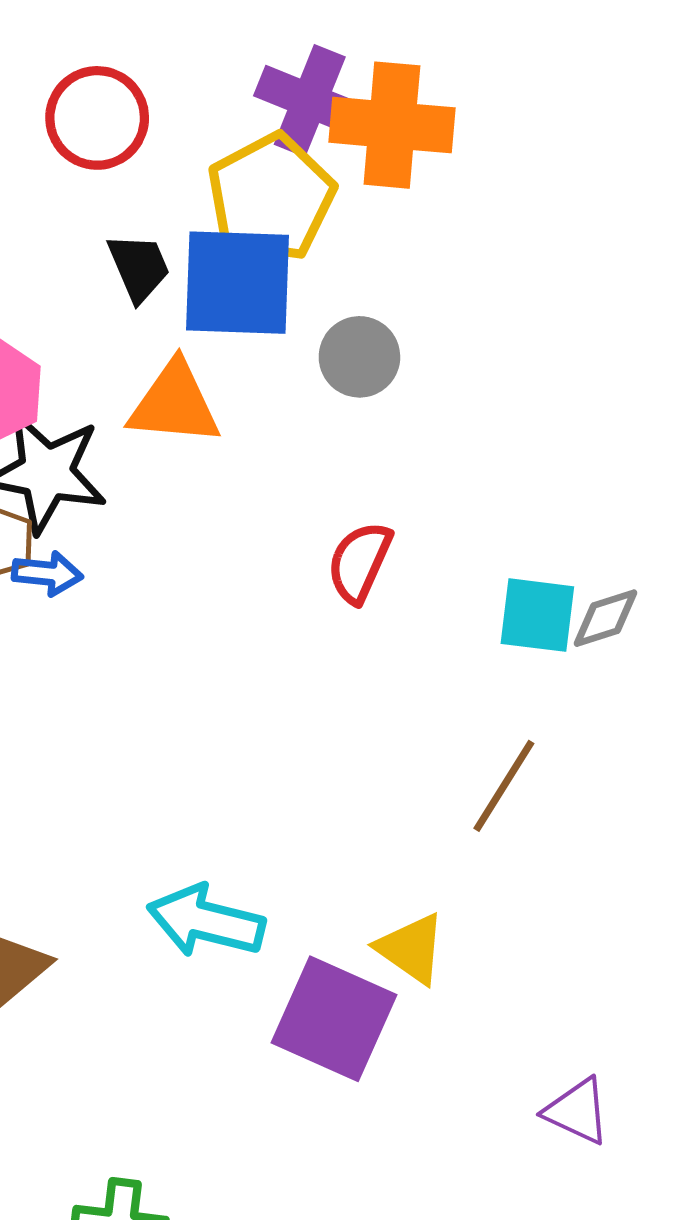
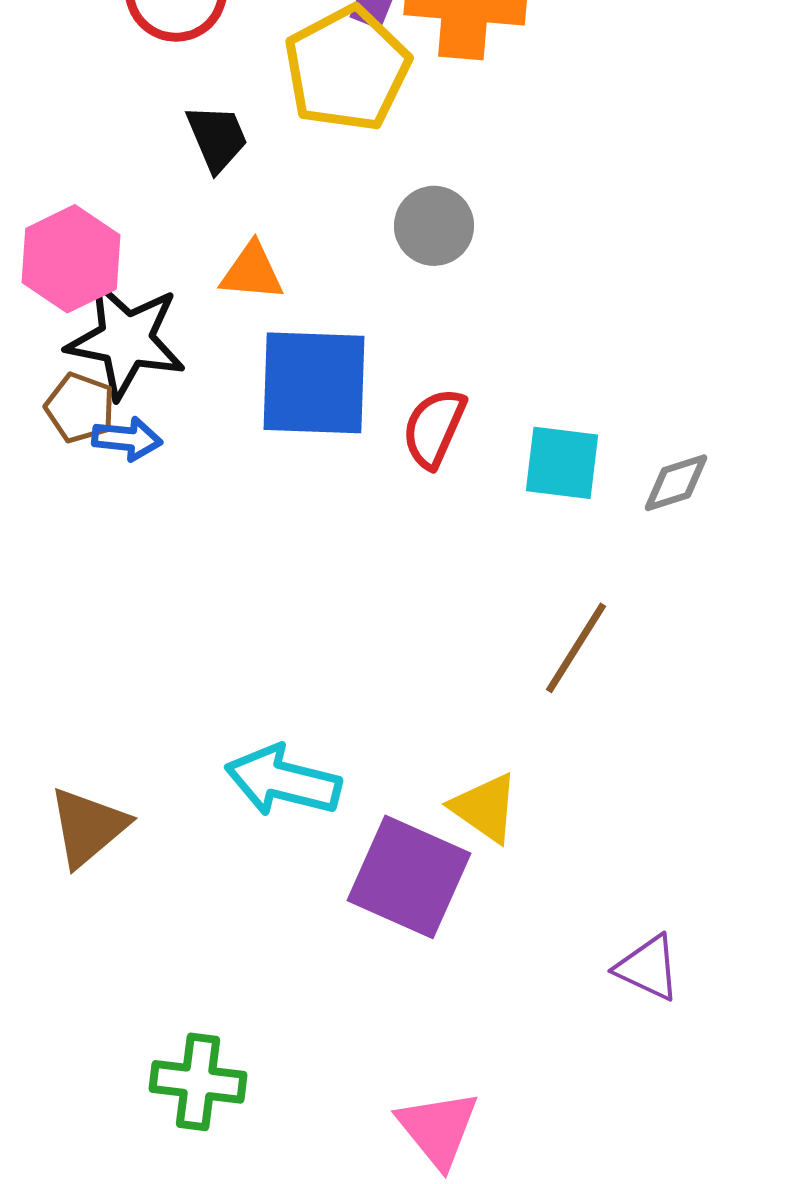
blue square: (237, 283) -> (314, 383), moved
orange triangle: (174, 404) -> (252, 272), size x0.7
cyan square: (537, 615) -> (562, 463), moved

